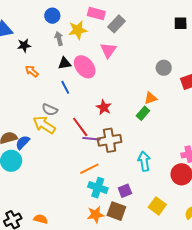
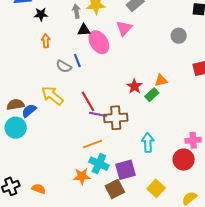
black triangle: (65, 63) -> (84, 30), moved
gray circle: (164, 68) -> (179, 36), moved
orange arrow: (32, 71) -> (46, 41), turned 40
red star: (104, 107) -> (134, 86), moved
gray semicircle: (50, 110) -> (64, 66), moved
purple square: (125, 191) -> (126, 170), size x1.5
brown square: (116, 211) -> (115, 189), turned 36
orange star: (96, 215) -> (82, 176), moved

